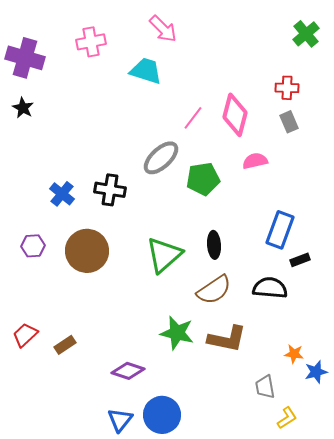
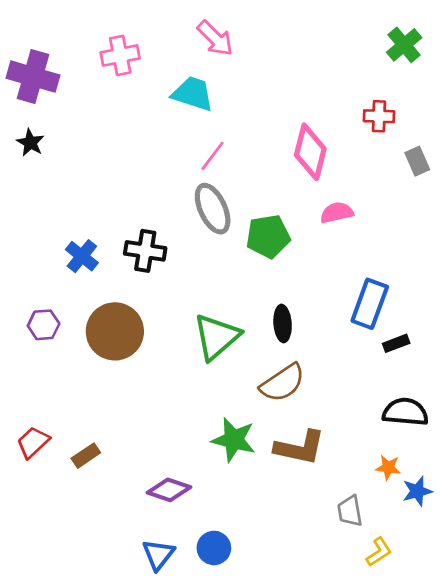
pink line: (193, 118) -> (213, 156), moved
gray rectangle: (289, 122) -> (417, 161), moved
gray ellipse: (161, 158) -> (213, 209), turned -72
black semicircle: (270, 288) -> (405, 412), moved
blue circle: (162, 415) -> (214, 548), size x0.7

